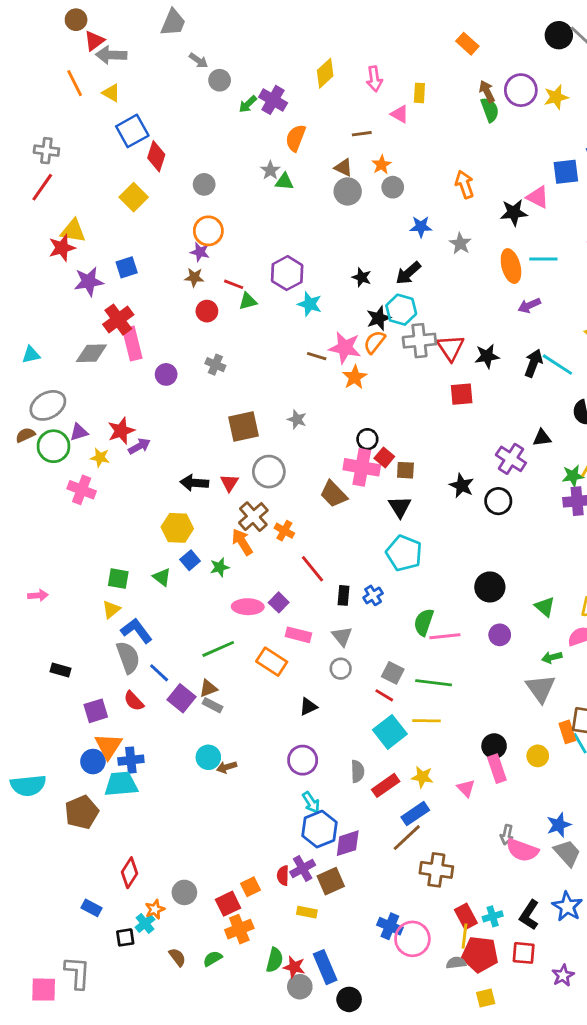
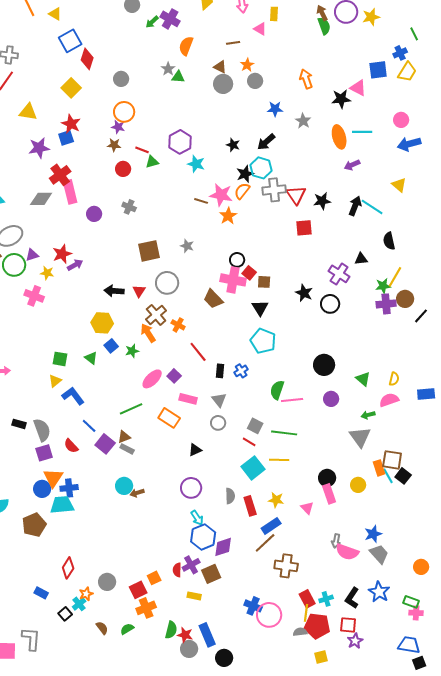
red star: (62, 248) -> (71, 124), moved, turned -30
pink ellipse: (248, 607) -> (152, 379), turned -45
gray semicircle: (128, 657) -> (42, 430), moved
red rectangle: (386, 785) -> (250, 506), turned -72
black square: (125, 937) -> (65, 614), turned -32
purple star: (563, 975) -> (355, 641), moved

